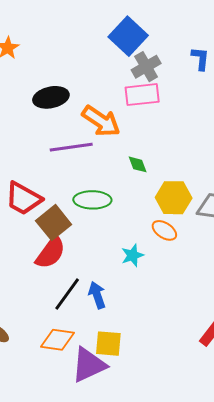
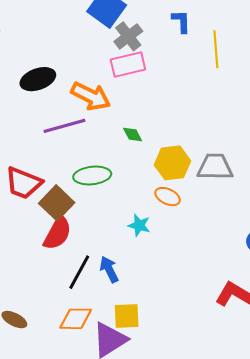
cyan star: (132, 255) -> (139, 225), turned -30

